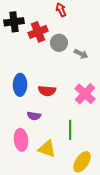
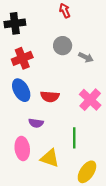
red cross: (38, 32) -> (22, 58), moved
blue ellipse: (20, 85) -> (21, 90), turned -30

